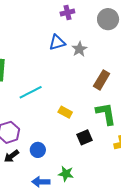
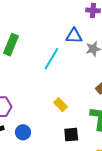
cyan line: (31, 92) -> (51, 59), moved, turned -50

